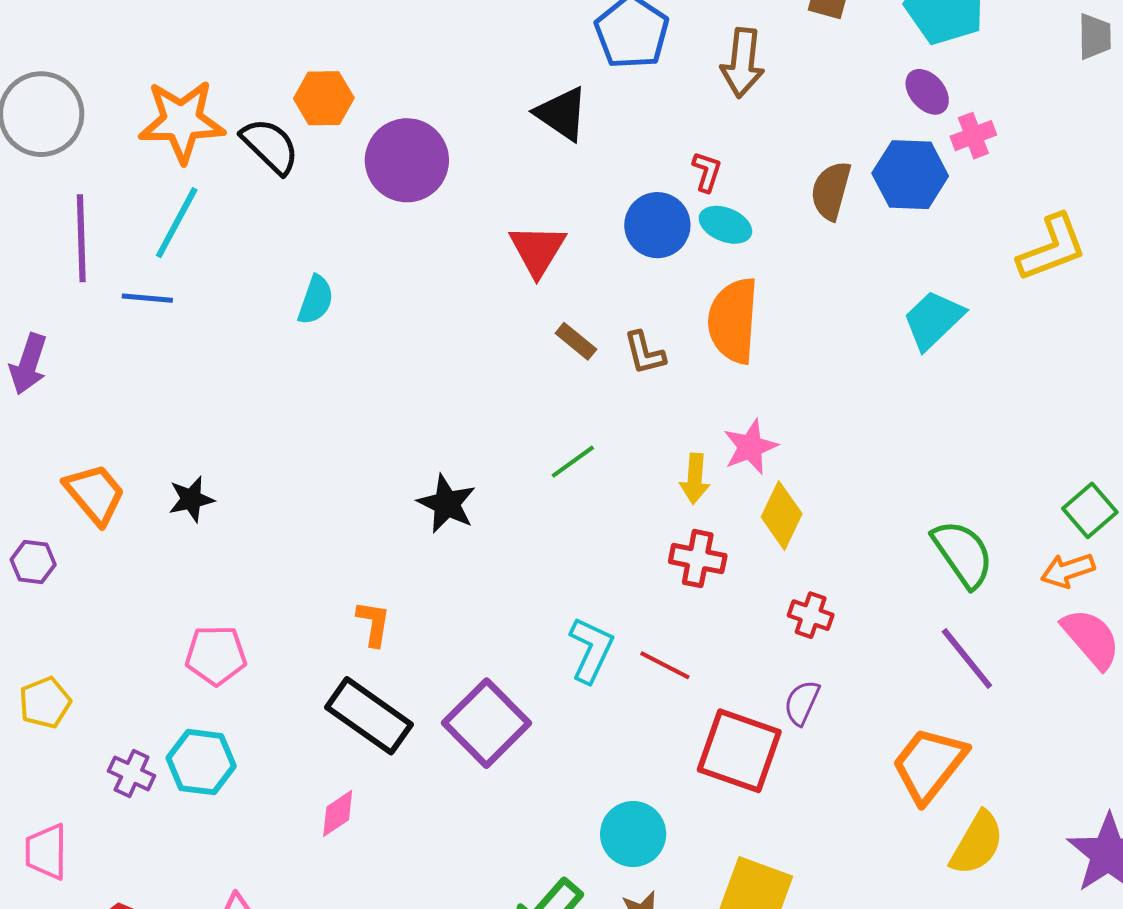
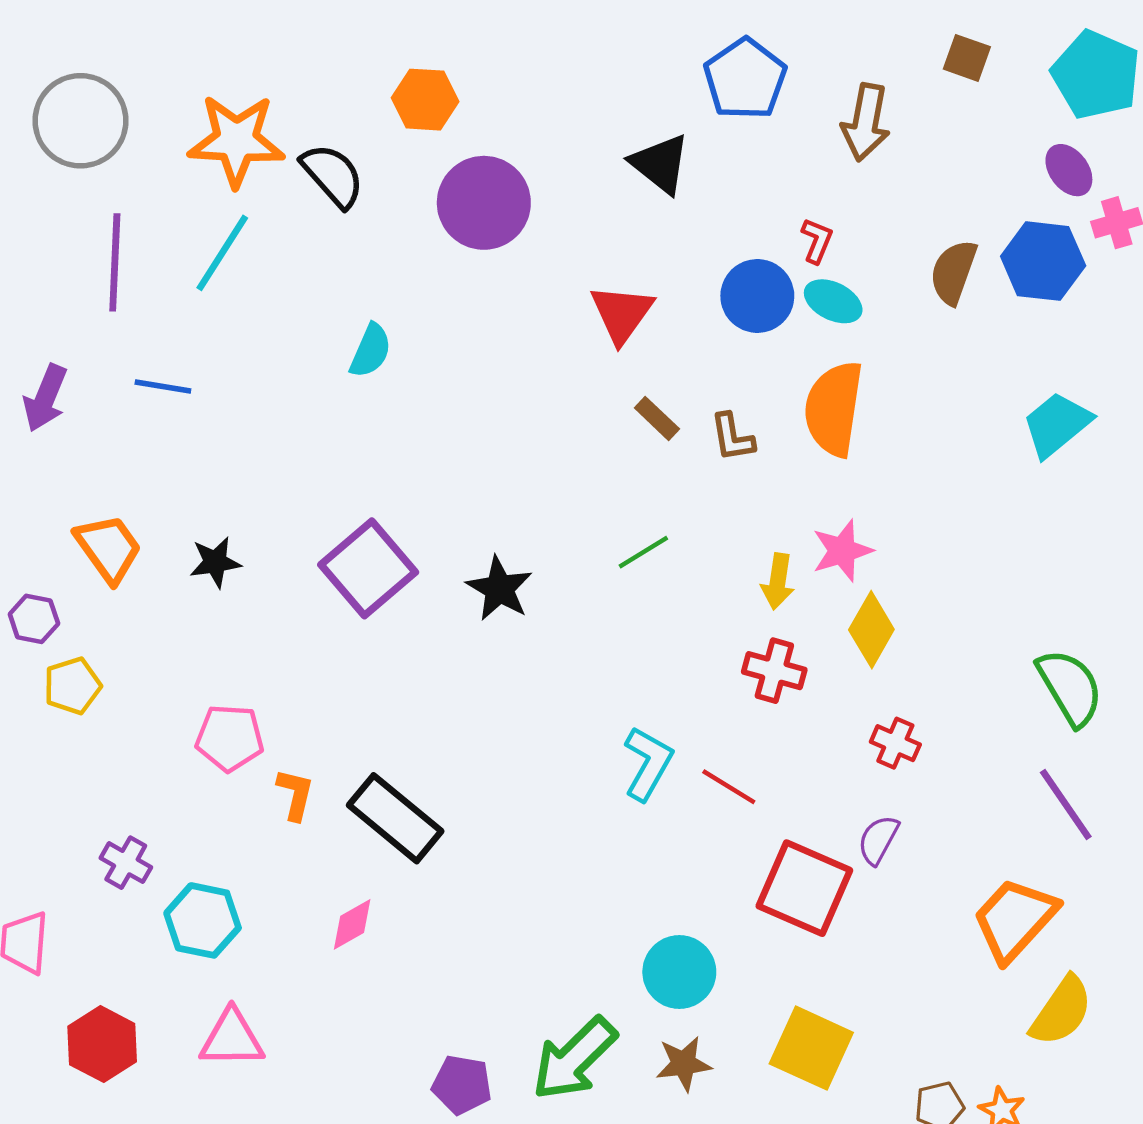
orange hexagon: (324, 98) -> (425, 100), moved
blue line: (147, 298) -> (163, 387), moved
orange L-shape: (373, 623) -> (295, 794), moved
yellow pentagon: (45, 703) -> (72, 686), moved
purple square: (486, 723) -> (368, 568), moved
cyan hexagon: (201, 762) -> (203, 920), moved

